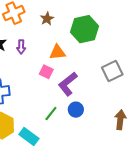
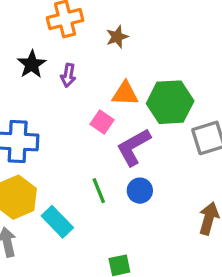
green hexagon: (84, 29) -> (170, 102), moved
green line: (51, 114) -> (99, 191), turned -70

